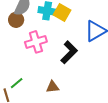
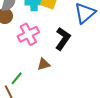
brown triangle: (52, 87) -> (44, 64), moved

